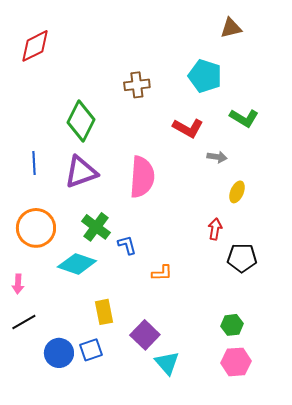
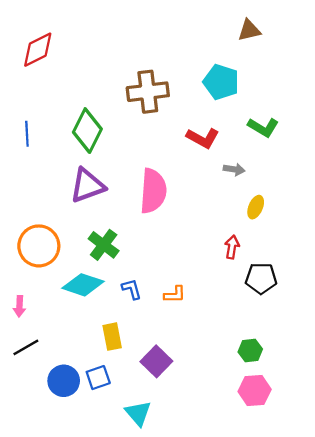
brown cross: (137, 85) -> (148, 92), size x1.5
blue line: (34, 163) -> (27, 134), moved
blue L-shape: (127, 245) -> (132, 289), moved
cyan triangle: (167, 363) -> (138, 413), moved

